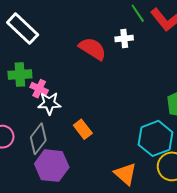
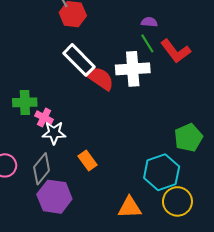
white rectangle: (23, 29) -> (79, 60), moved
white cross: (124, 38) -> (133, 69), size x1.8
orange triangle: (125, 174) -> (130, 207), turned -45

